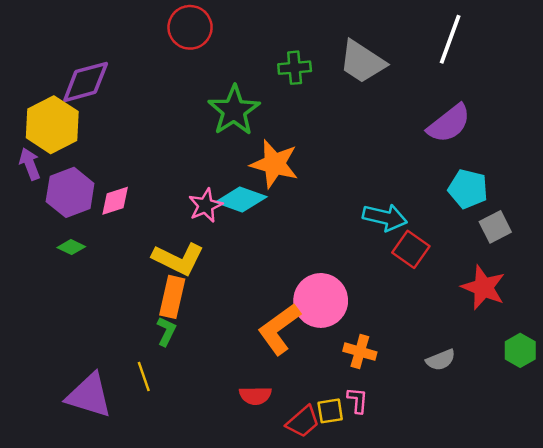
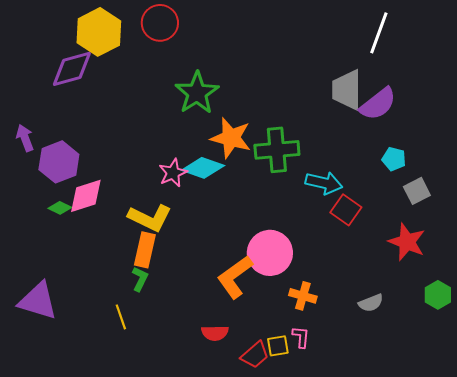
gray trapezoid: (362, 62) -> (347, 90), moved, turned 57
green cross: (295, 68) -> (277, 150), moved, size x1.6
yellow hexagon: (52, 125) -> (99, 32), moved
cyan pentagon: (468, 189) -> (394, 159), size x0.7
pink diamond: (115, 201) -> (86, 196), moved, size x1.4
purple triangle: (89, 396) -> (38, 301), moved

